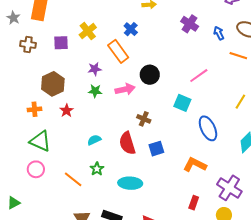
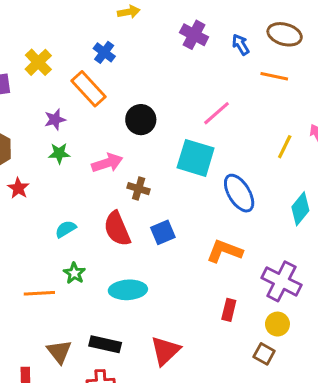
pink arrow: (125, 89) -> (107, 163), moved
cyan square: (182, 103) -> (196, 158), size x1.4
orange line: (73, 179) -> (39, 293), turned -36

